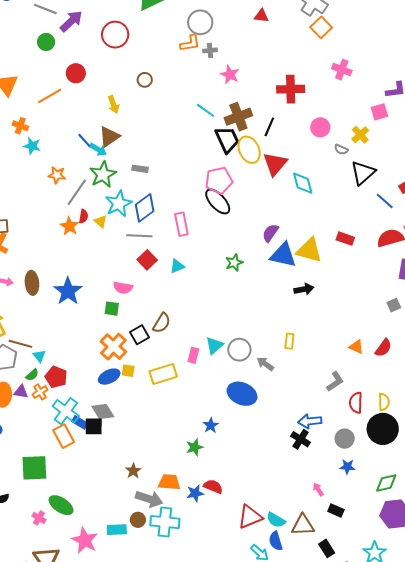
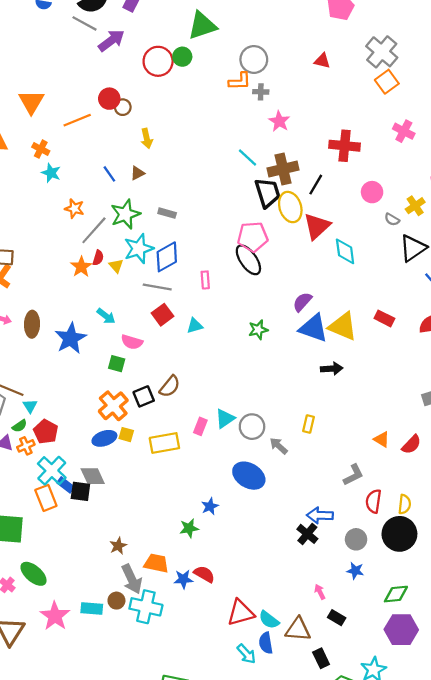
green circle: (46, 42) -> (182, 57), moved
brown circle: (145, 80) -> (123, 107), moved
brown triangle: (109, 137) -> (138, 173), size x0.6
cyan arrow: (98, 149) -> (106, 316), moved
pink rectangle: (181, 224) -> (205, 280), size x0.7
gray arrow: (149, 499) -> (132, 579), turned 40

